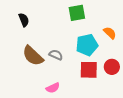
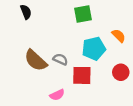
black semicircle: (24, 20) -> (26, 12), moved
red square: (89, 70) -> (82, 75), moved

